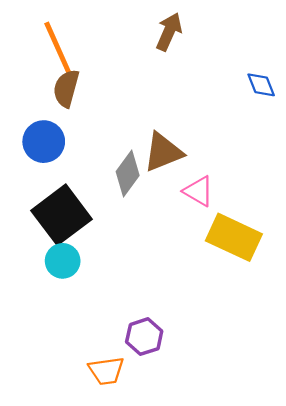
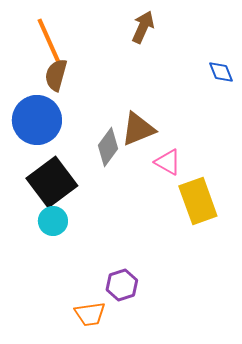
blue circle: (44, 142) -> (37, 120), size x1.4
yellow rectangle: (234, 237) -> (198, 201), turned 45

